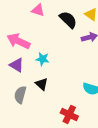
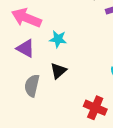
black triangle: (42, 84) -> (58, 71), turned 40

